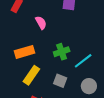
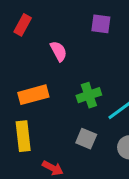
yellow rectangle: (31, 75) -> (23, 136), moved, turned -42

